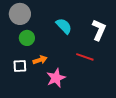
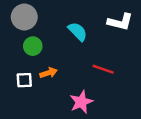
white L-shape: (99, 30) -> (120, 22), moved, turned 80
pink star: (56, 78) -> (81, 102), moved

